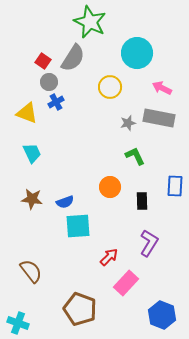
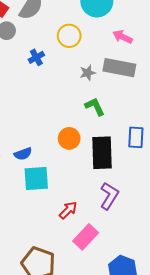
blue cross: (56, 102) -> (36, 57), moved
black rectangle: (142, 201) -> (102, 153), size x1.8

